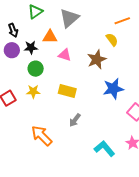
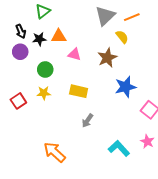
gray triangle: (69, 18) -> (105, 16), moved
black star: (31, 47) -> (39, 39), moved
orange arrow: (42, 136) -> (55, 152), moved

